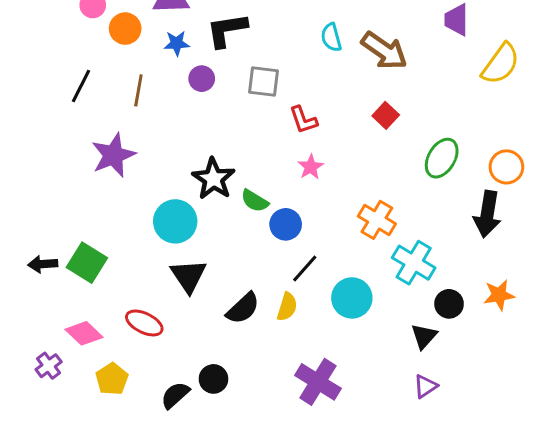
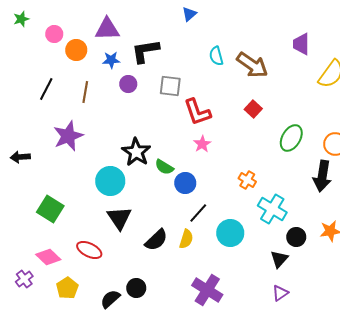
red L-shape: (303, 120) -> (197, 112), size x1.4
orange cross: (377, 220) -> (247, 180), size x0.7
black arrow: (43, 264) -> (20, 157), moved

